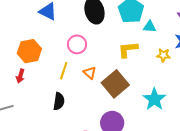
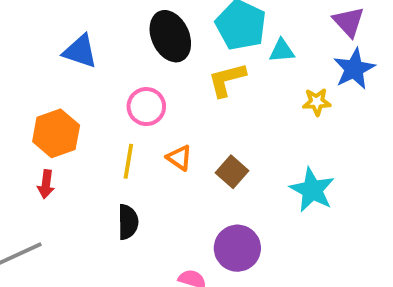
yellow L-shape: (128, 49) -> (227, 80), moved
brown square: (115, 84) -> (232, 172), size x0.6

